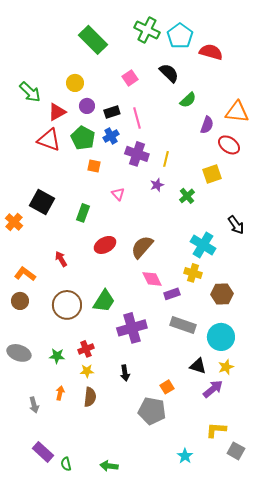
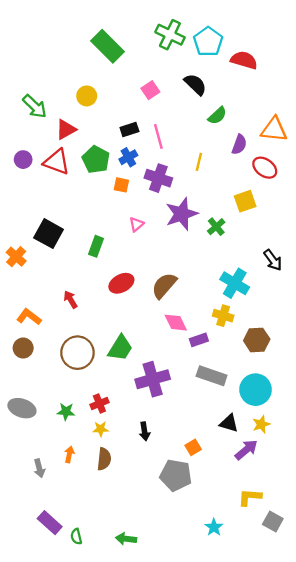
purple circle: (87, 106) -> (23, 160), moved
yellow line: (166, 159) -> (199, 162), moved
orange square: (94, 166) -> (121, 185), moved
purple star: (157, 185) -> (182, 214), size x2.0
pink triangle: (118, 194) -> (136, 224), turned 32

